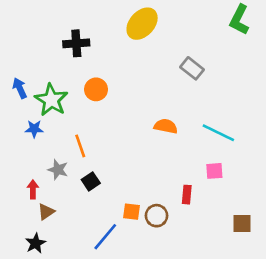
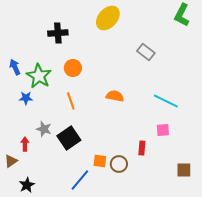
orange semicircle: (166, 126) -> (115, 96), moved
orange line: (80, 146) -> (71, 101), moved
black square: (91, 181) -> (69, 138), size x1.6
brown triangle: (46, 212) -> (11, 161), moved

